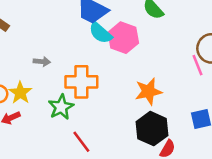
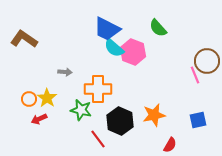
orange star: (148, 91) -> (154, 115), moved
green star: (61, 107) -> (81, 110), turned -30
black hexagon: (152, 129) -> (120, 121), moved

